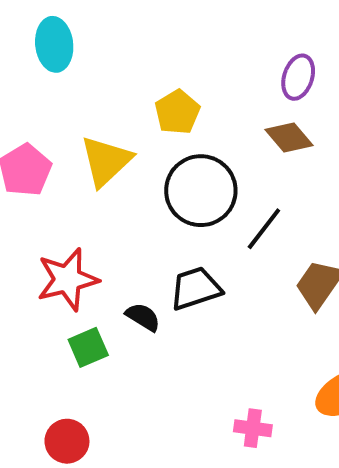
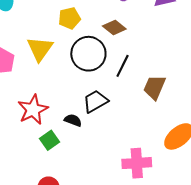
yellow pentagon: (177, 112) -> (69, 18), turned 30
brown diamond: (289, 137) -> (114, 27), moved
pink cross: (253, 428) -> (137, 163), size x1.6

